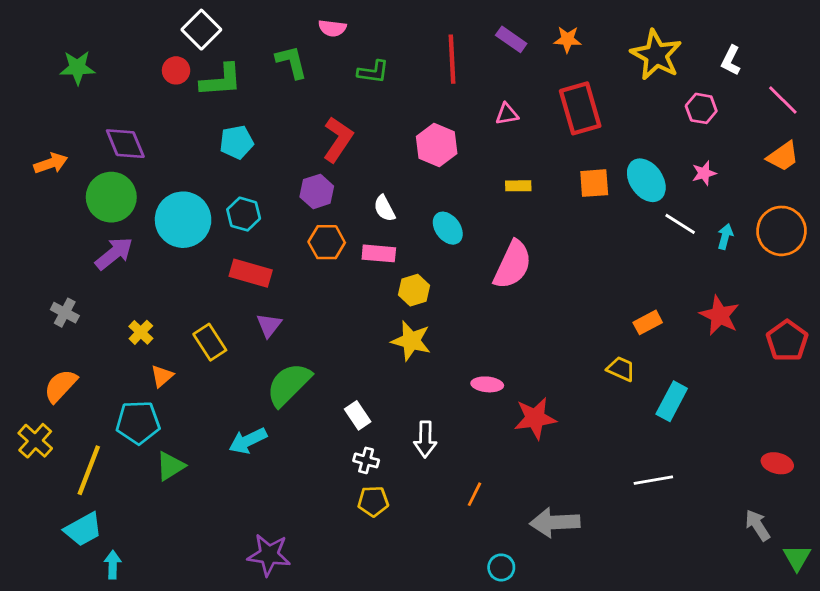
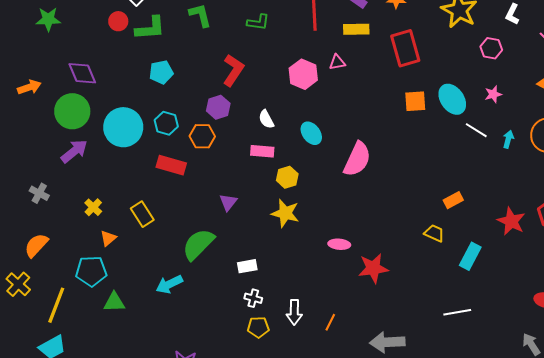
pink triangle: (507, 114) -> (337, 62), moved
yellow rectangle: (518, 186) -> (356, 29), moved, size x1.4
orange hexagon: (327, 242) -> (202, 136), moved
red star: (720, 315) -> (511, 221), moved
purple triangle: (269, 325) -> (228, 202), moved
white rectangle: (358, 415) -> (247, 266), turned -66
white arrow: (425, 439) -> (294, 312), moved
green triangle: (170, 466) -> (114, 302), turned 30

